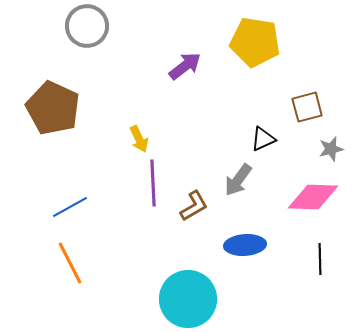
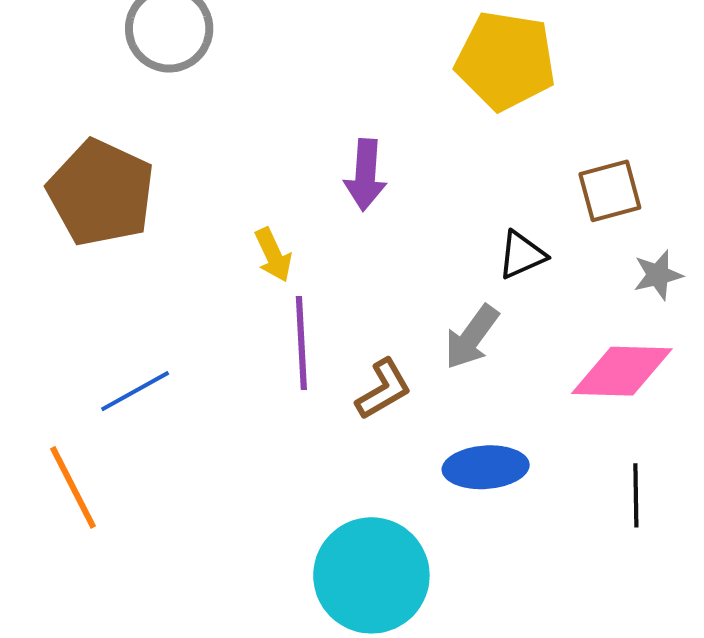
purple arrow: (185, 66) -> (365, 175), moved, turned 132
orange line: (70, 263) -> (73, 487), moved

